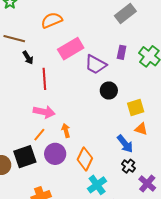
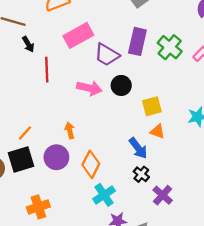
purple rectangle: (122, 52) -> (137, 41), size x1.6
pink arrow: (44, 112) -> (89, 88), moved
orange line: (39, 135) -> (25, 133), moved

